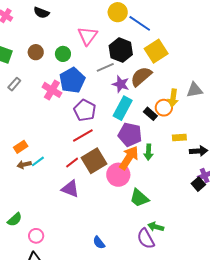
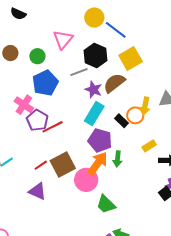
pink cross: (52, 90) -> (24, 105), moved
purple pentagon: (85, 110) -> (37, 120), moved
red line: (83, 136) -> (53, 127), moved
yellow rectangle: (179, 137) -> (149, 146), turned -32

